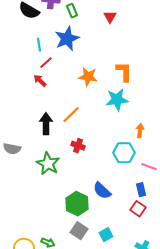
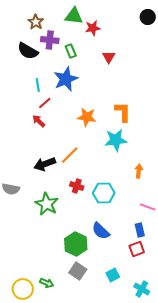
black arrow: (46, 124) -> (45, 164), turned -110
cyan hexagon: (124, 153) -> (104, 193), moved
red square: (138, 209) -> (137, 249), turned 35
cyan square: (106, 235) -> (113, 275), moved

